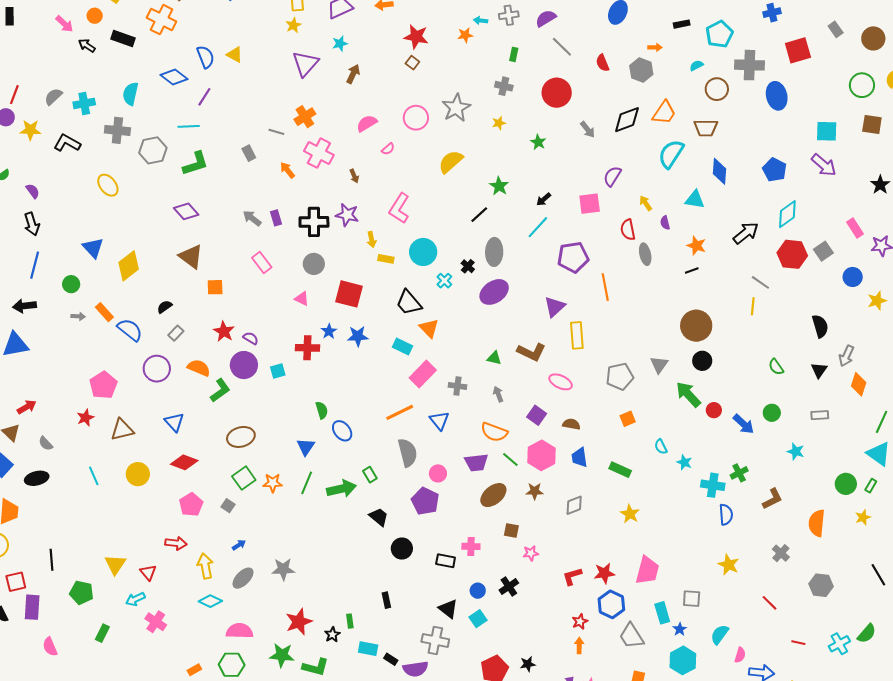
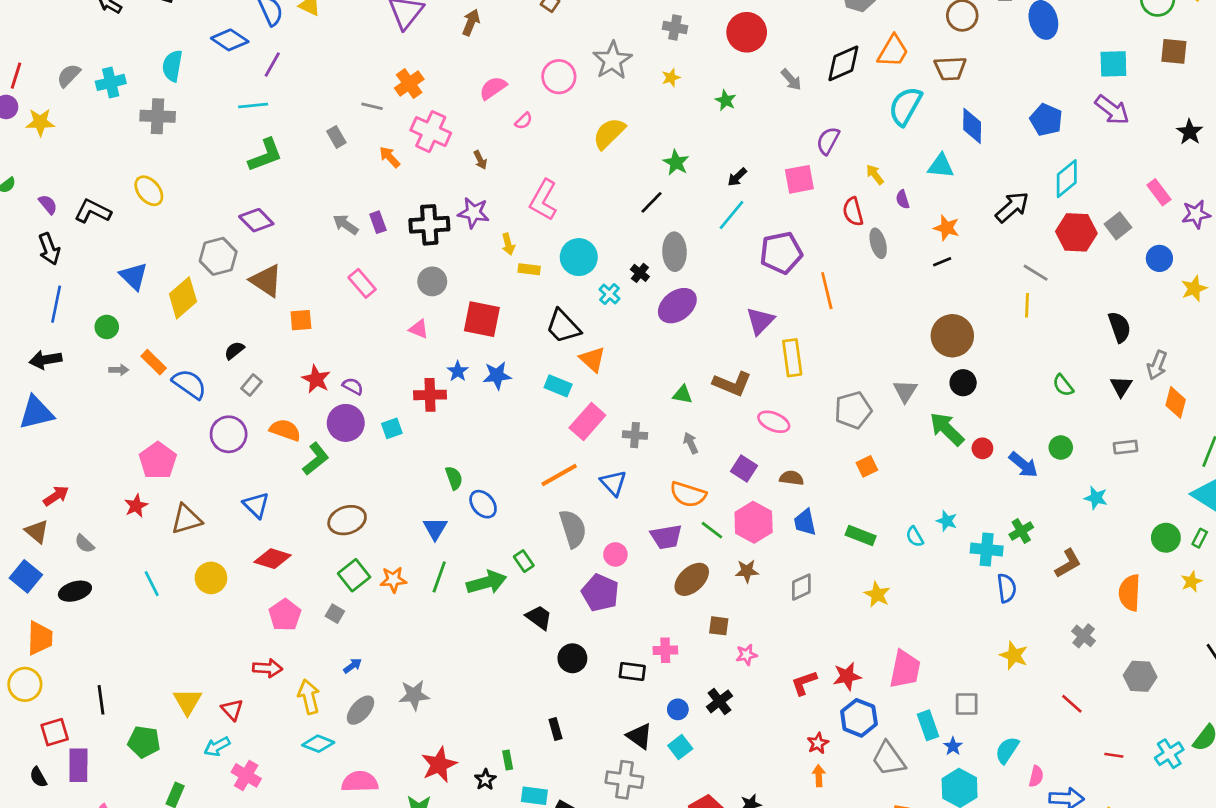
black L-shape: (67, 143) -> (93, 211), moved
gray hexagon: (153, 150) -> (218, 256), moved
cyan semicircle: (661, 447) -> (915, 537), moved

